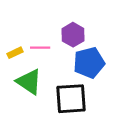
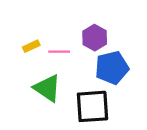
yellow rectangle: (15, 53) -> (31, 46), moved

